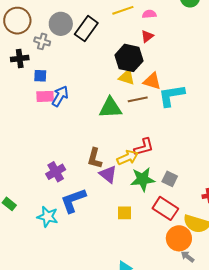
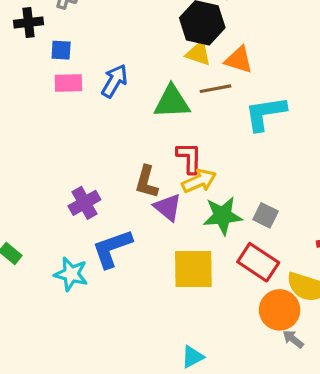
cyan L-shape: (171, 95) -> (265, 113), moved
blue arrow: (60, 96) -> (114, 81), moved
red L-shape: (144, 147) -> (189, 158), moved, turned -75
yellow square: (125, 213) -> (193, 269), size x1.8

